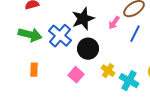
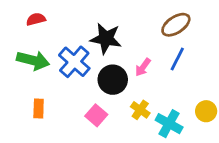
black star: (83, 19) -> (106, 38), turned 30
pink arrow: (114, 23) -> (143, 67), moved

